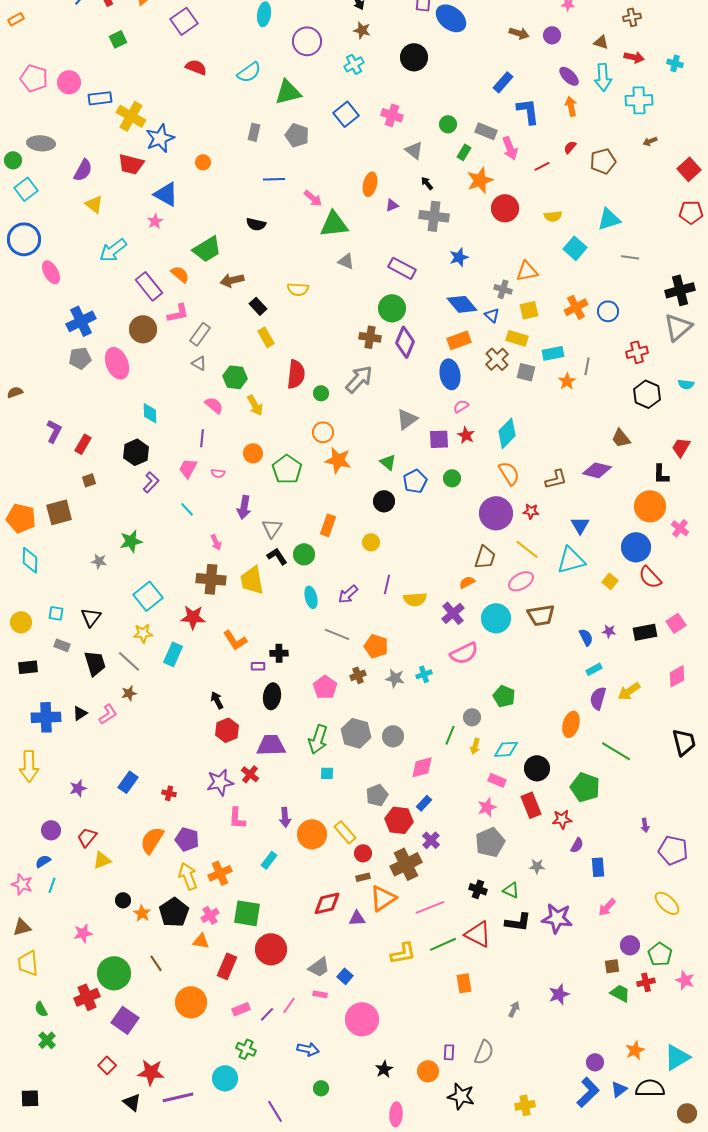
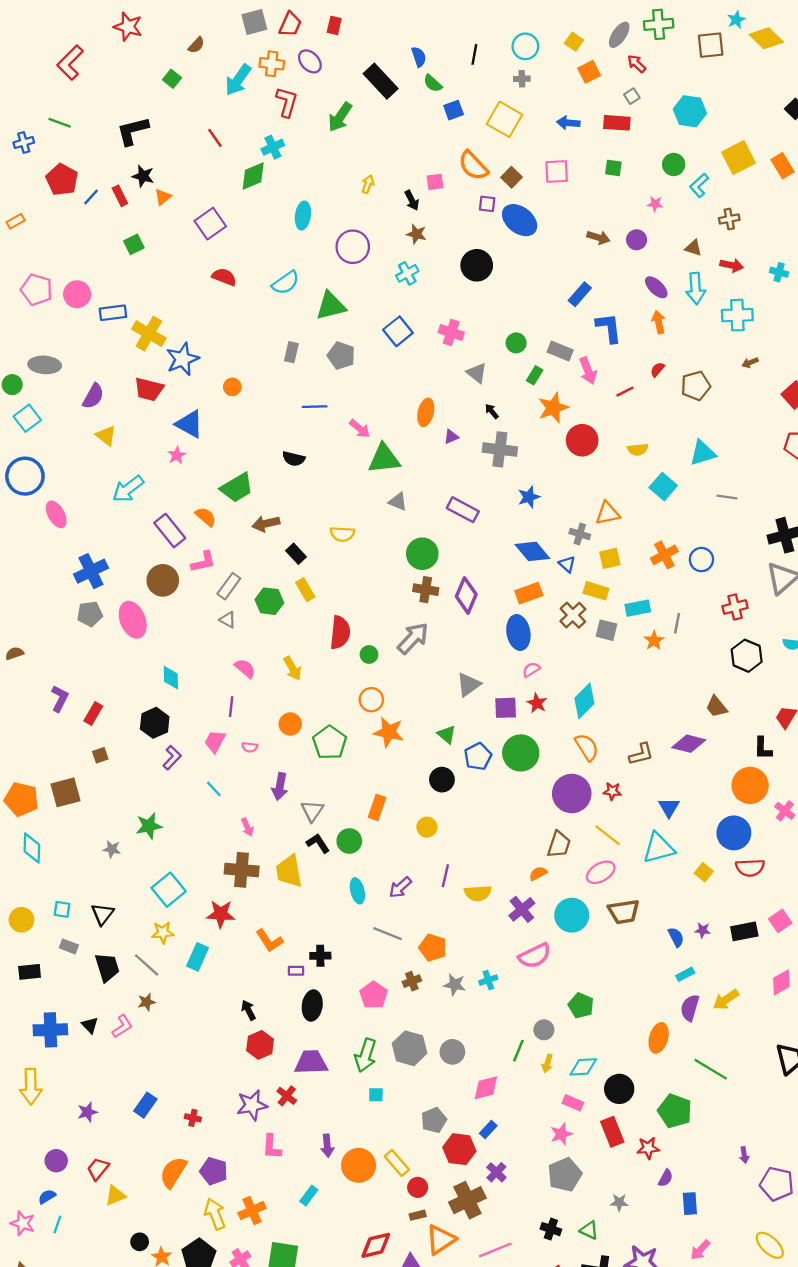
green circle: (392, 308) -> (422, 554), moved
green hexagon: (235, 377) -> (269, 601), moved
green circle: (452, 478) -> (521, 753), size x1.8
red semicircle: (650, 577) -> (750, 868), turned -50
black triangle: (80, 713) -> (90, 1025), turned -42

